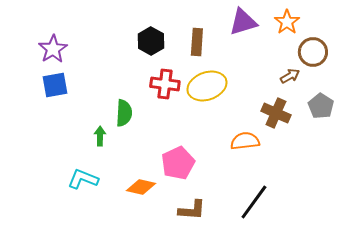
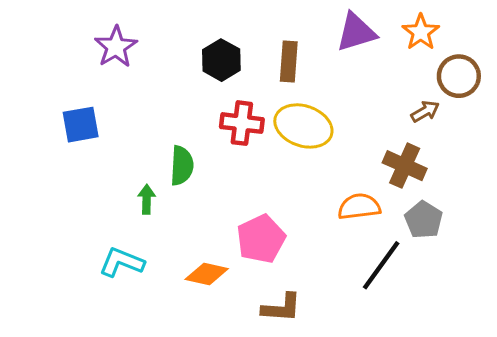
purple star: (53, 49) -> (116, 47), moved
yellow ellipse: (207, 86) -> (303, 126), turned 39
gray pentagon: (321, 106) -> (424, 220), moved
black line: (254, 202) -> (381, 265), moved

